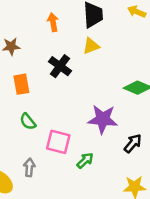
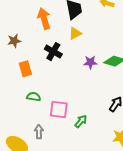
orange arrow: (53, 22) -> (44, 19), size x1.5
purple star: (103, 119) -> (90, 62), moved, size x0.6
green semicircle: (28, 122) -> (34, 97), turned 144

